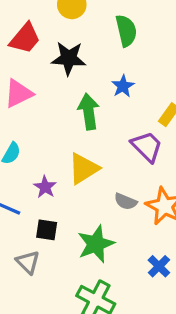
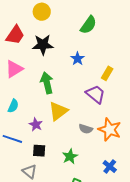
green semicircle: (126, 31) -> (88, 25), moved, turned 54
green arrow: (89, 112) -> (47, 83), moved
green star: (96, 244) -> (70, 156), size x0.7

